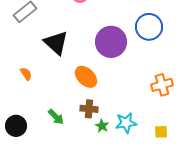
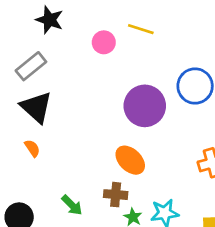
black triangle: (56, 43) -> (36, 107), moved
orange ellipse: (86, 77) -> (130, 160), moved

